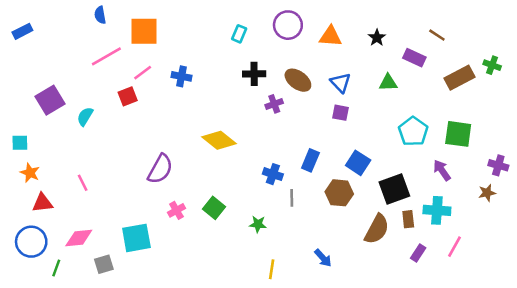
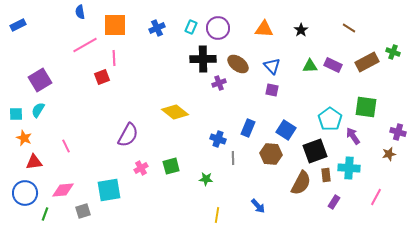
purple circle: (288, 25) -> (218, 28), moved
purple rectangle: (414, 58) -> (333, 65), moved
pink line: (143, 73) -> (114, 58), turned -56
black cross: (254, 74) -> (203, 59), size x1.4
blue cross: (181, 76) -> (157, 28), moved, turned -35
cyan semicircle: (85, 116) -> (38, 110), moved
cyan pentagon: (413, 131) -> (330, 119), moved
green square: (214, 208) -> (171, 166), turned 36
pink line: (454, 247) -> (376, 197), moved

